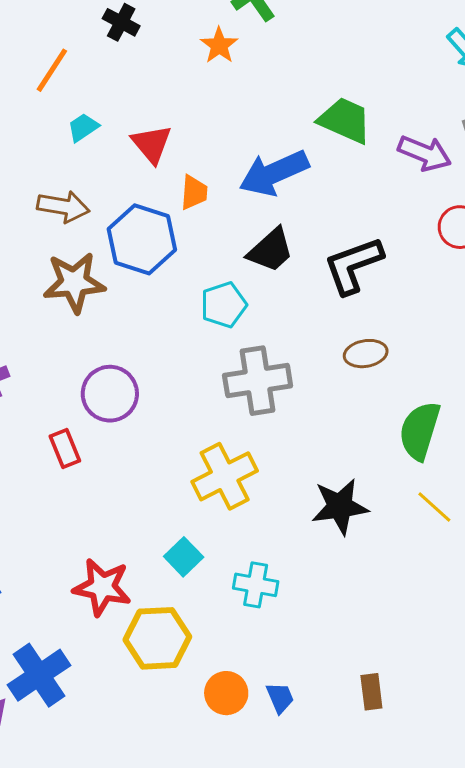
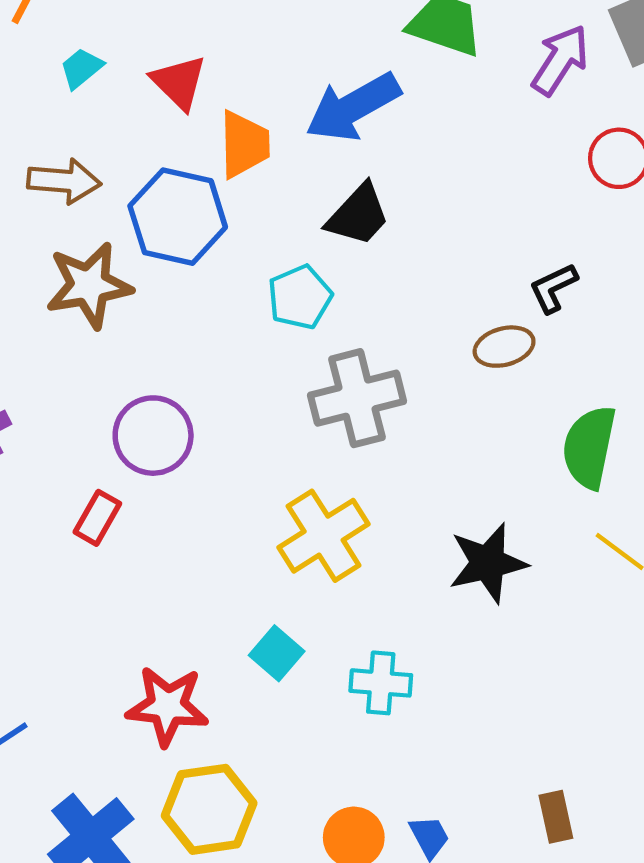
purple arrow: (424, 153) -> (560, 60), turned -74
orange trapezoid: (194, 192) -> (244, 144), size x1.4
black L-shape: (353, 265) -> (553, 288), moved, size x0.6
red rectangle: (65, 449) -> (97, 518), turned 57
yellow hexagon: (157, 638) -> (209, 809), moved

